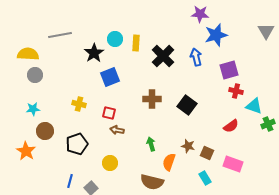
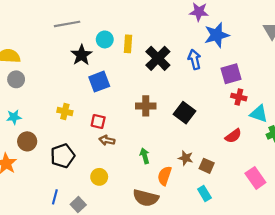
gray line: (60, 35) -> (67, 24), moved
pink rectangle: (233, 164) -> (255, 178), moved, turned 36

